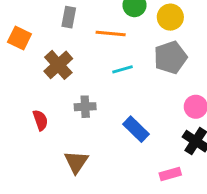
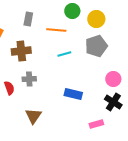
brown cross: (58, 65) -> (21, 51), turned 36
gray cross: (85, 107) -> (29, 79), moved
blue rectangle: (136, 129) -> (73, 94), turned -30

